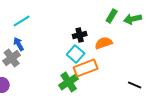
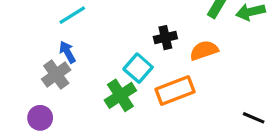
cyan square: (76, 54) -> (138, 68), moved
green cross: (69, 82) -> (120, 95), moved

